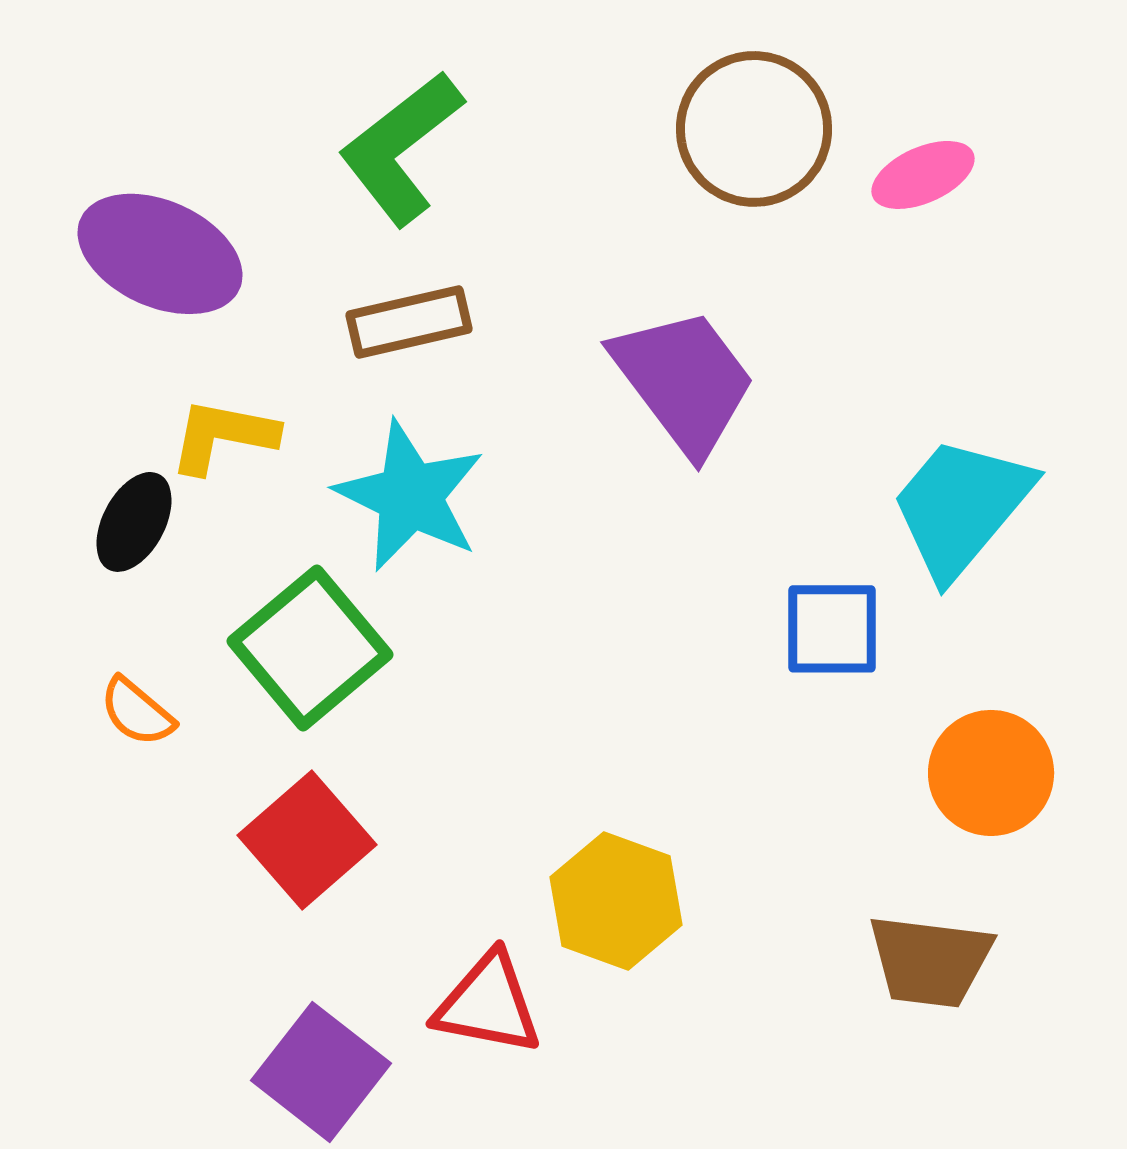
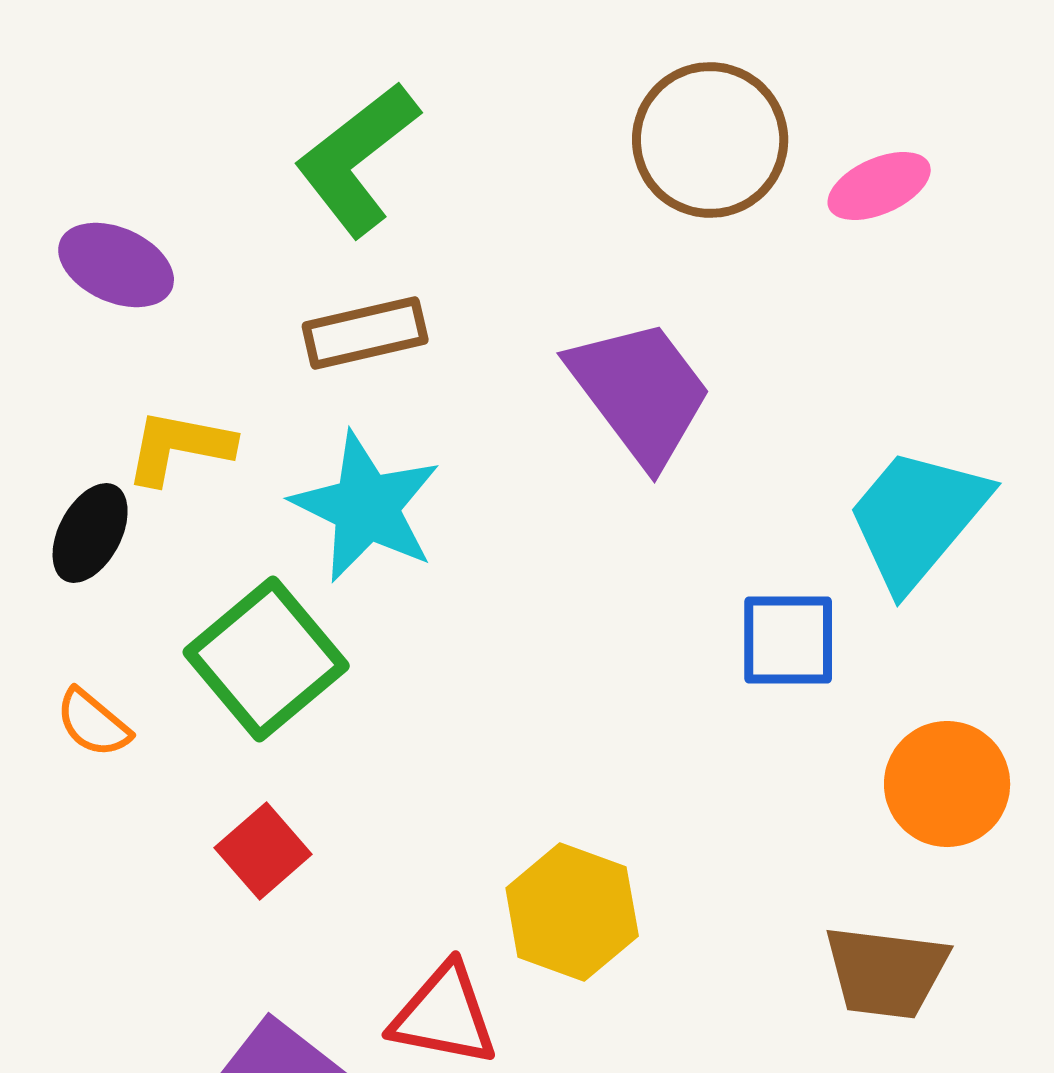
purple ellipse: (160, 254) -> (116, 265), size x0.7
red square: (307, 840) -> (263, 851), size x0.7

